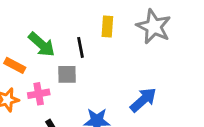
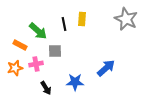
gray star: (154, 27) -> (126, 19), moved
black line: (80, 47) -> (64, 24), moved

